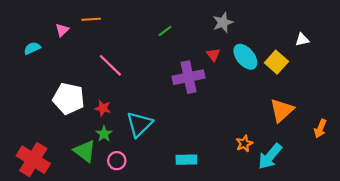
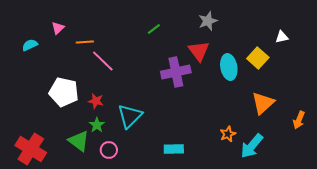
orange line: (91, 19) -> (85, 42), moved
red triangle: (213, 55) -> (199, 51), size x1.6
cyan ellipse: (245, 57) -> (229, 67), moved, turned 30

